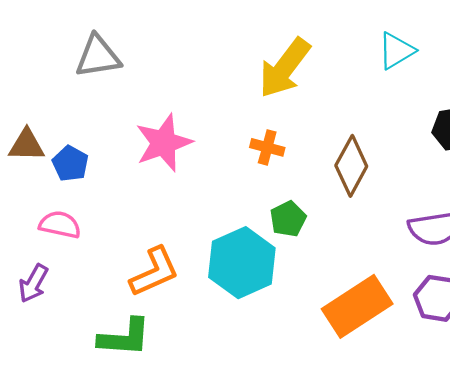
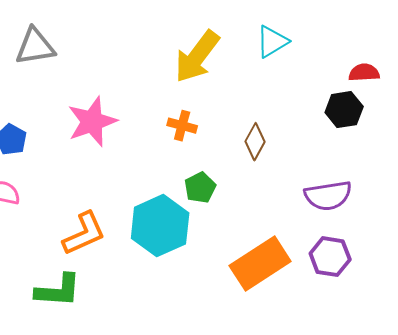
cyan triangle: (396, 51) -> (272, 42), moved
brown diamond: (351, 166) -> (255, 142), size x0.7

